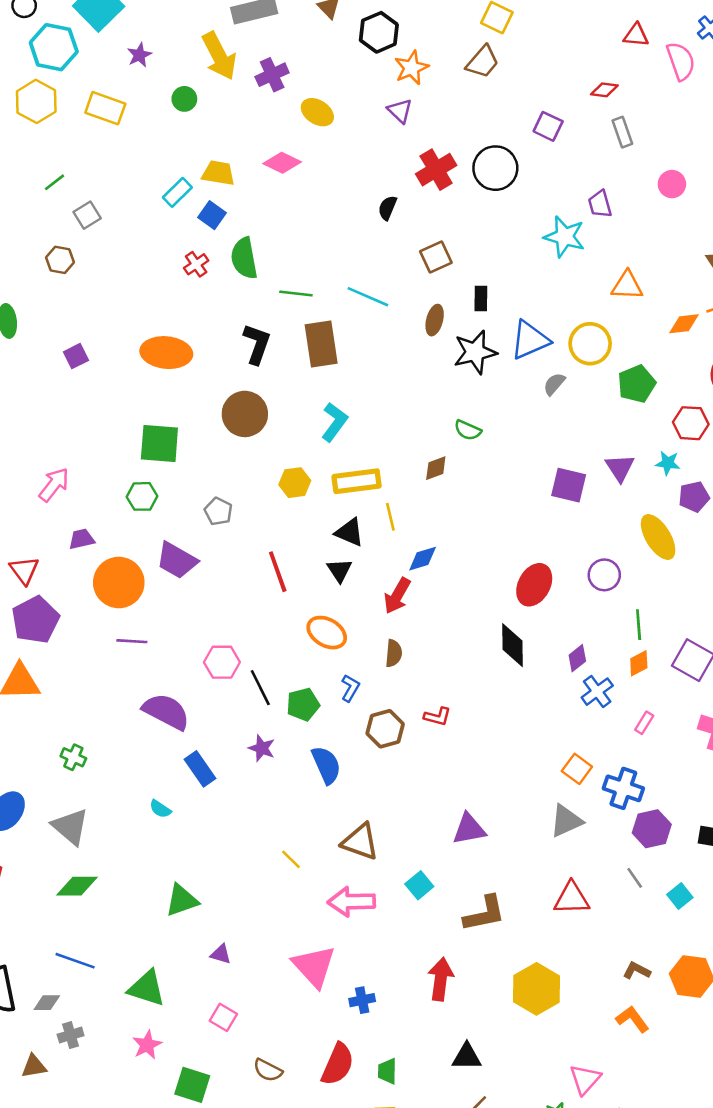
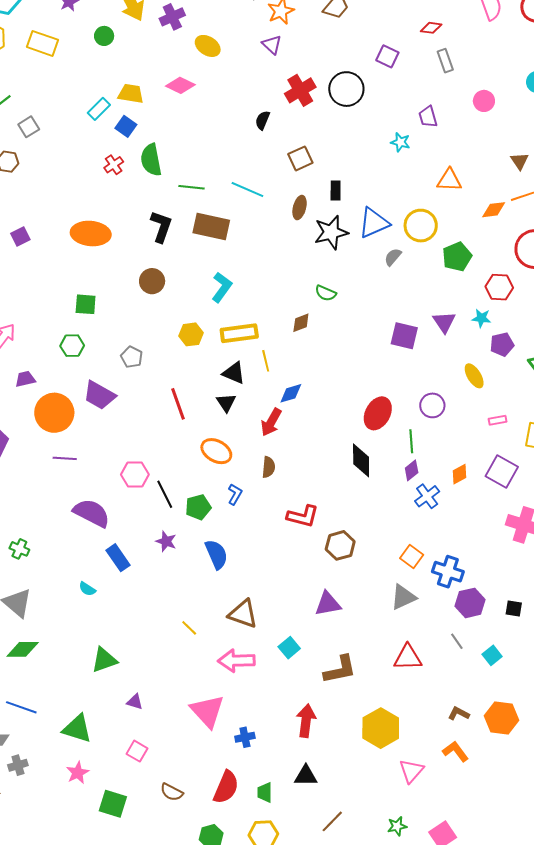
cyan star: (564, 237) -> (400, 142), size x0.6
brown rectangle: (321, 344) -> (211, 226), turned -69
brown circle: (245, 414) -> (152, 281), size x0.7
green square: (159, 443) -> (86, 304), size x0.7
yellow ellipse: (658, 537) -> (474, 376), size x0.7
green line: (639, 625) -> (411, 441), moved
red L-shape: (437, 717) -> (303, 516), size x1.5
pink rectangle: (644, 723) -> (498, 420), moved, turned 48
brown hexagon: (385, 729) -> (340, 545), moved
black triangle: (467, 1057) -> (306, 776), moved
pink triangle: (585, 1079) -> (411, 771), moved

